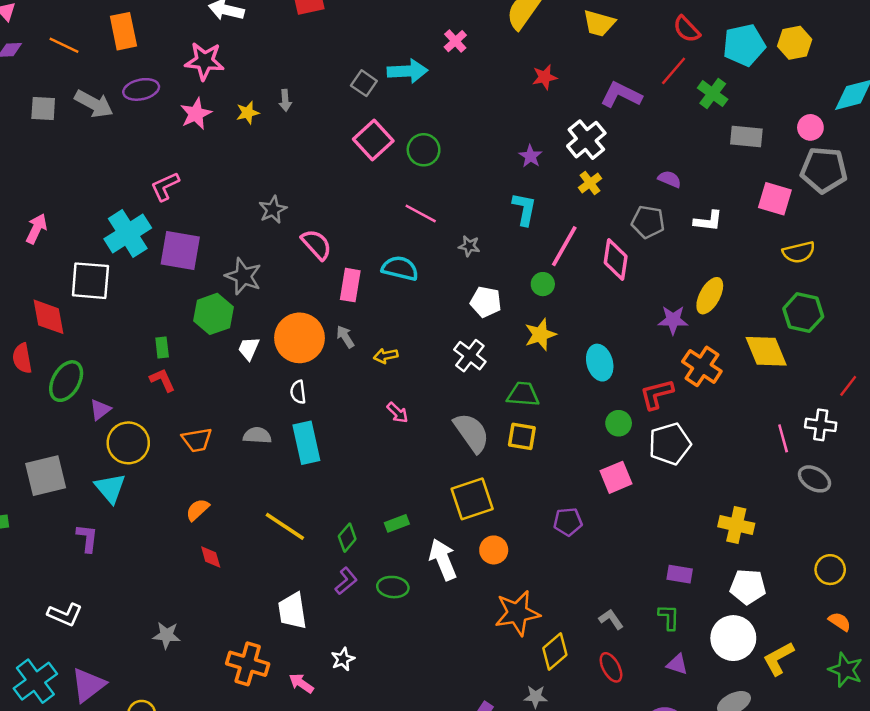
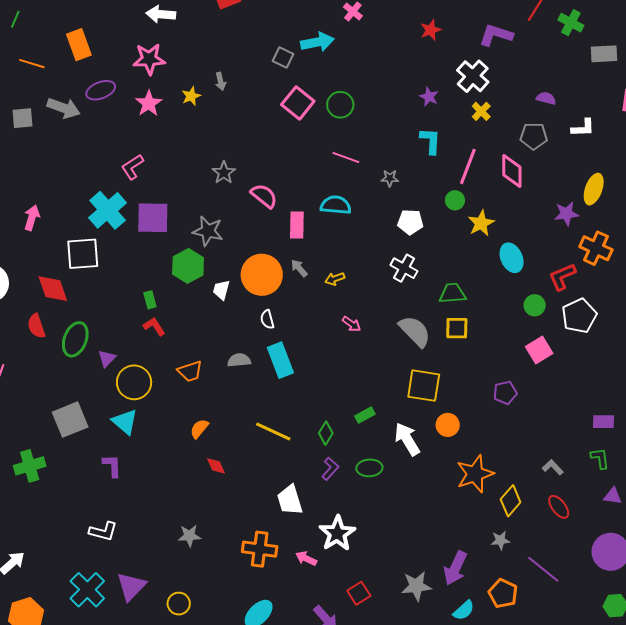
yellow star: (540, 335) -> (481, 223), moved
yellow square: (472, 499) -> (424, 386), turned 36
white star: (343, 659) -> (337, 533), size x1.8

